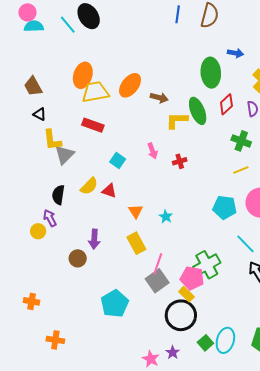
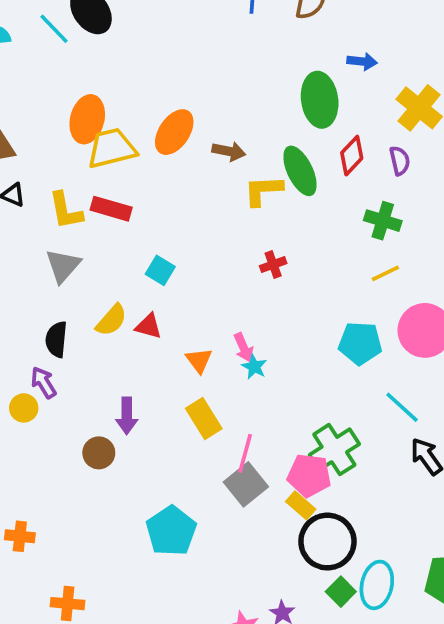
yellow L-shape: (52, 140) -> (66, 211), moved
pink arrow: (152, 151) -> (244, 347), moved
black circle: (181, 315) -> (327, 542), moved

